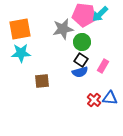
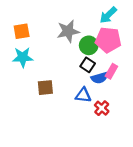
pink pentagon: (84, 15) -> (108, 40), moved
orange square: (20, 29) -> (22, 31), size x0.7
blue semicircle: (80, 72) -> (100, 78), moved
blue triangle: (110, 98) -> (83, 95), moved

